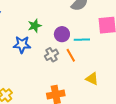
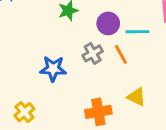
blue star: (22, 45) -> (53, 69), moved
yellow triangle: (92, 79) -> (136, 97), moved

